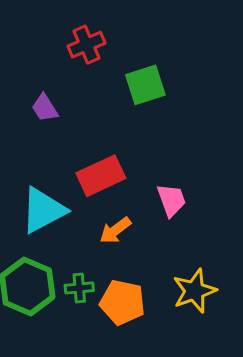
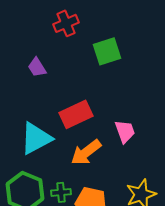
orange arrow: (115, 230) -> (86, 152), size x1.4

